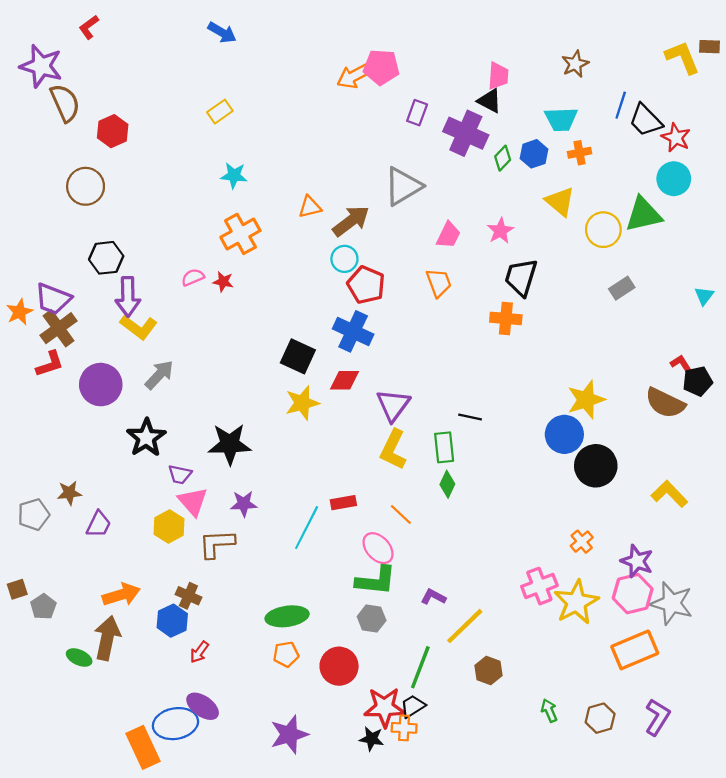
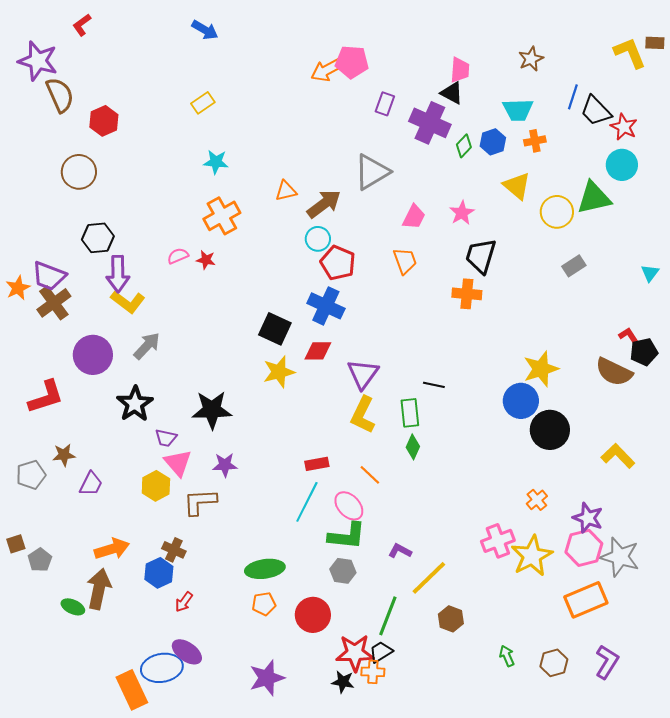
red L-shape: (50, 364) -> (46, 397), moved, size x1.4
cyan line: (307, 528) -> (307, 502), moved

